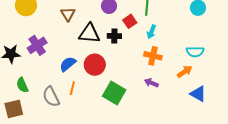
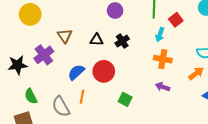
brown triangle: (68, 14) -> (65, 36), moved
red square: (130, 21) -> (176, 20), moved
black triangle: (89, 33) -> (97, 40), size x0.6
black cross: (114, 36) -> (122, 41), turned -32
green square: (114, 93) -> (125, 99), size x0.6

